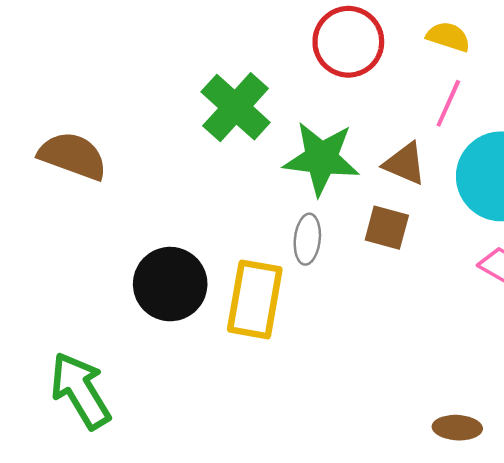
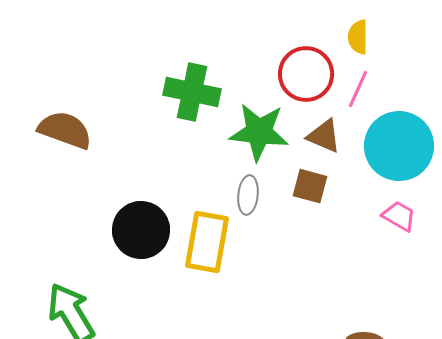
yellow semicircle: (448, 37) -> (358, 37), turned -108
red circle: (348, 42) -> (306, 74), moved
green cross: (236, 107) -> (192, 92), turned -30

